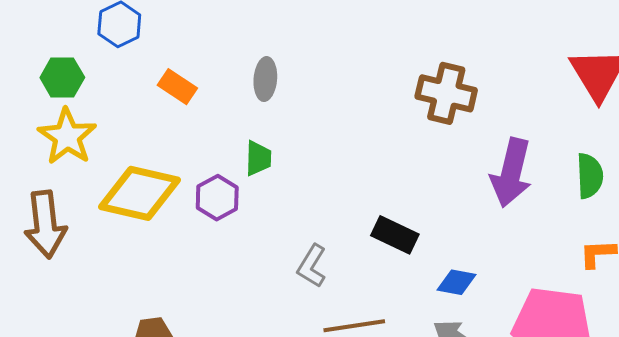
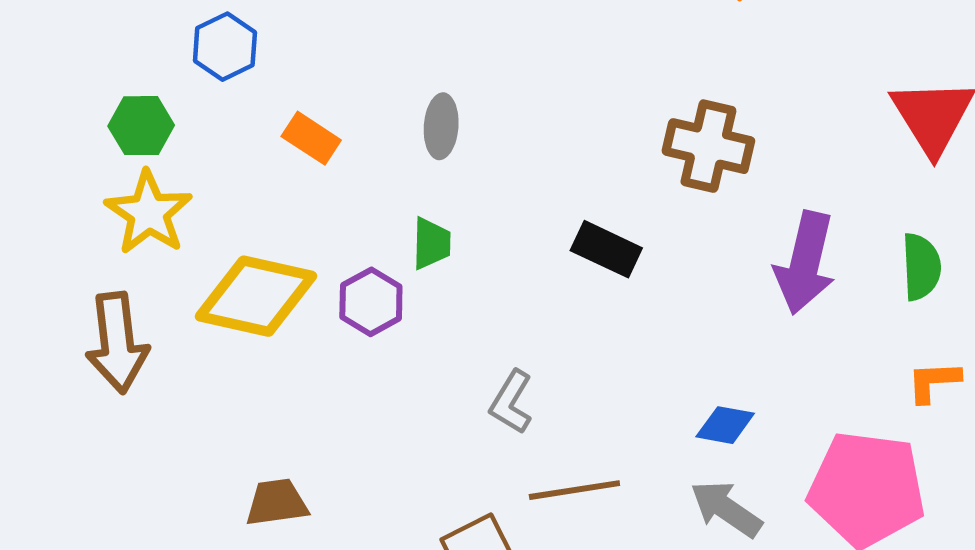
black rectangle: (395, 235) -> (606, 249), moved

